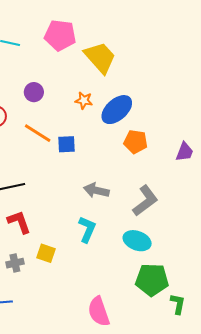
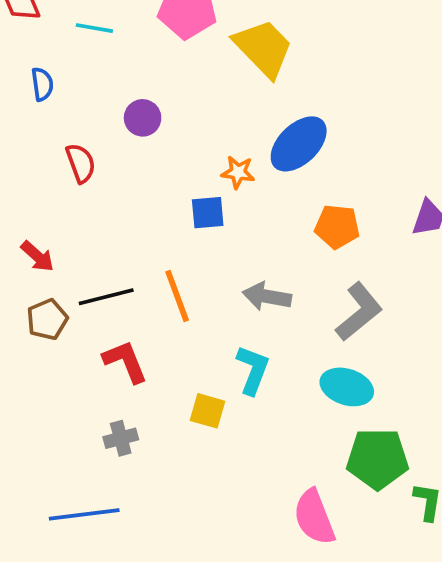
orange star: (84, 100) -> (238, 172), moved
orange line: (38, 133) -> (177, 296), moved, turned 40
orange pentagon: (136, 142) -> (337, 227), moved
yellow square: (46, 253) -> (207, 411), moved
pink semicircle: (99, 311) -> (314, 517), moved

